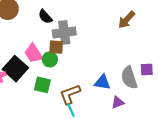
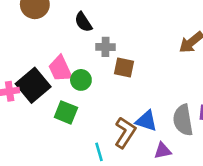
gray cross: (64, 32) -> (105, 47), size x0.6
brown square: (56, 47) -> (124, 67), moved
brown L-shape: (70, 94) -> (125, 133), moved, turned 135

